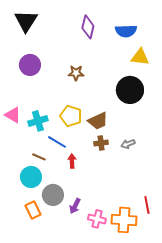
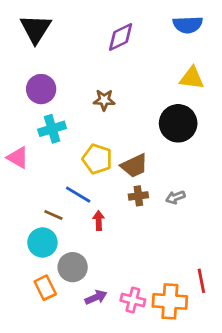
purple diamond: (88, 27) -> (121, 37), turned 50
blue semicircle: (126, 31) -> (188, 25), moved
cyan cross: (38, 121) -> (52, 129), moved
purple arrow: (75, 206) -> (96, 297), moved, turned -140

